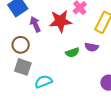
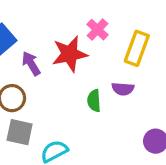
green semicircle: (72, 52) -> (94, 101), turned 112

